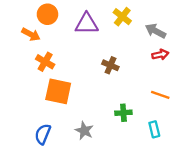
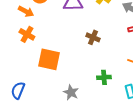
orange cross: (45, 62) -> (27, 34), moved
blue semicircle: (43, 134) -> (18, 90), moved

